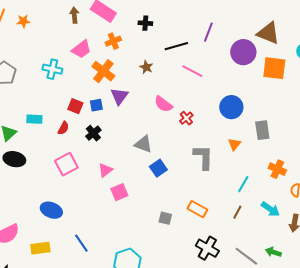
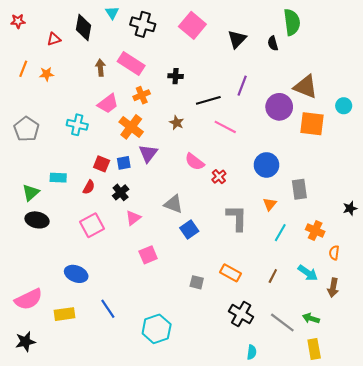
pink triangle: (105, 170) -> (133, 218), moved
cyan line: (243, 184) -> (280, 233), moved

